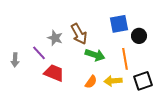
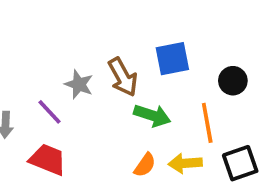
blue square: (119, 24) -> (172, 59), moved
red trapezoid: (54, 73) -> (48, 160), moved

